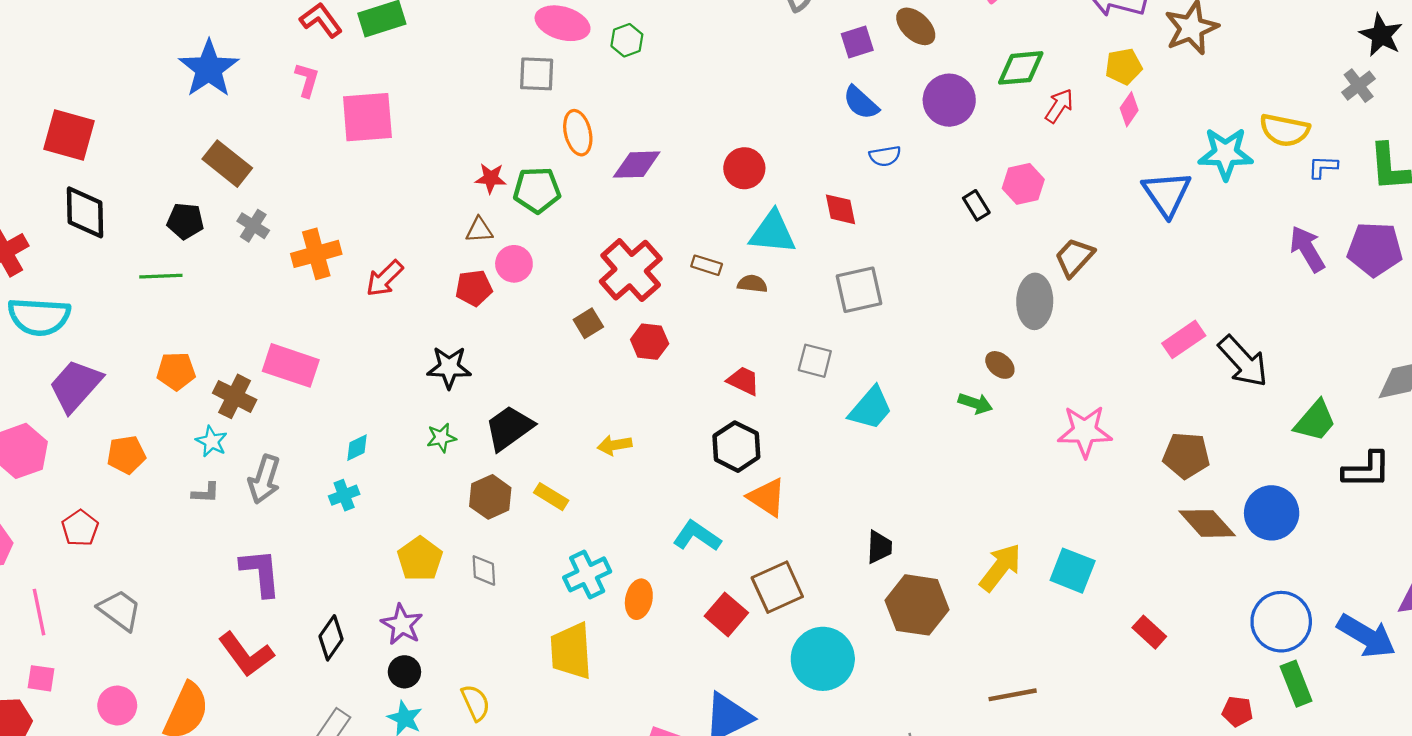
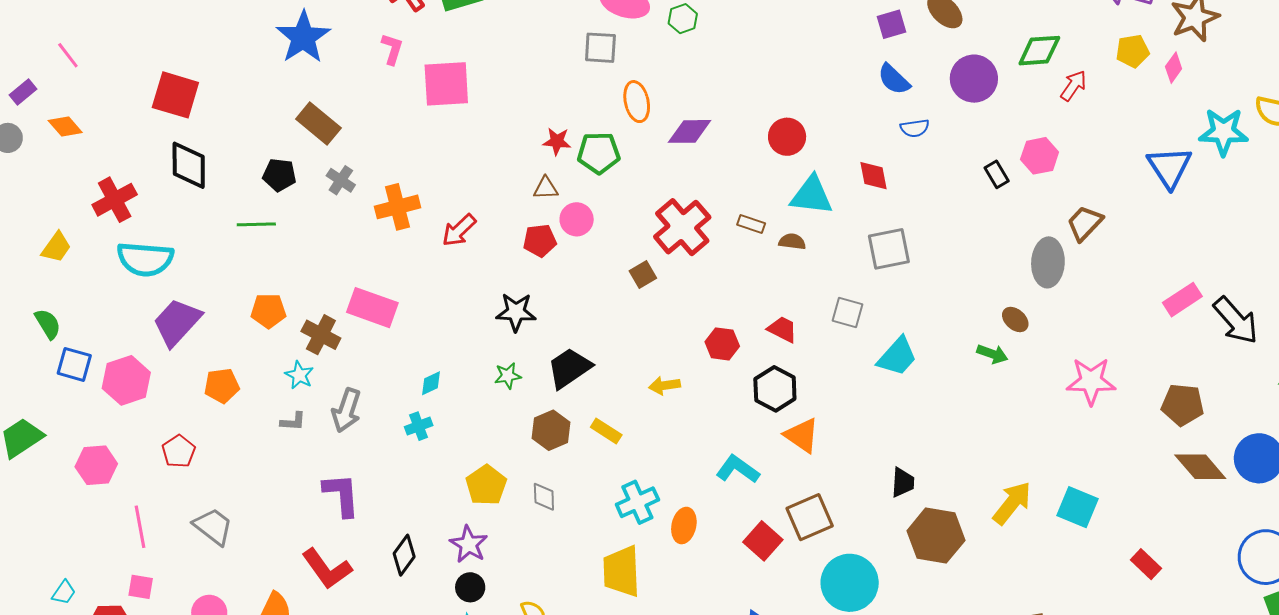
pink diamond: (1129, 109) -> (1174, 68), moved
red hexagon: (650, 342) -> (722, 344), moved

